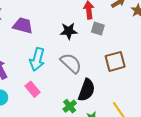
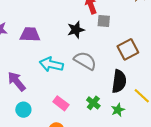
cyan arrow: (37, 59) -> (51, 64), turned 100
pink rectangle: (33, 89) -> (61, 103), moved
black semicircle: (87, 90) -> (119, 81), moved

